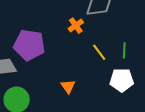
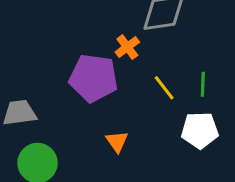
purple pentagon: (29, 45) -> (93, 78), moved

